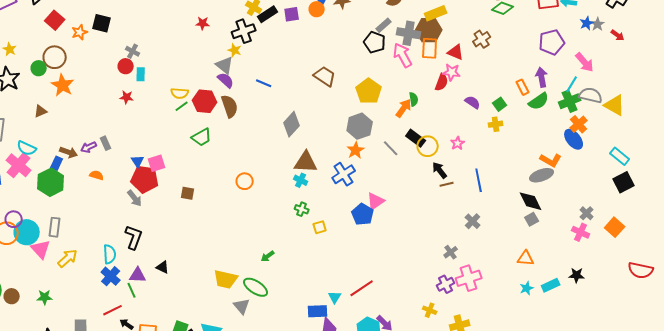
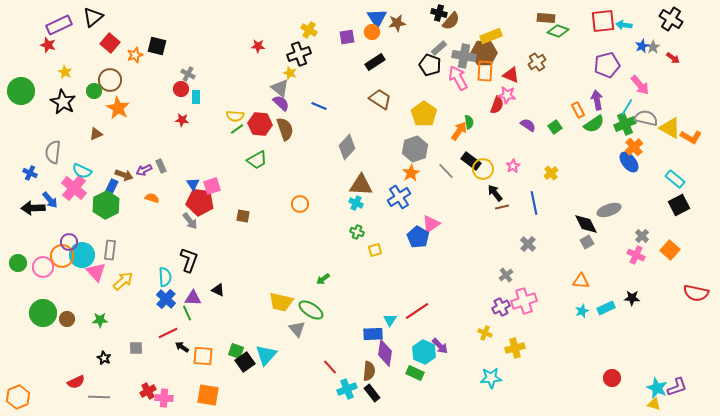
black rectangle: (268, 14) -> (375, 62), moved
yellow cross: (496, 124) -> (551, 173), moved, turned -32
orange L-shape: (551, 160) -> (691, 137), moved
gray ellipse: (542, 175) -> (609, 210), moved

